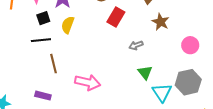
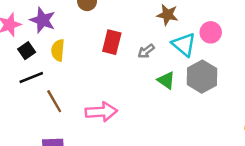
red rectangle: (116, 17) -> (112, 42), moved
gray hexagon: (188, 82) -> (202, 77), moved
cyan triangle: (162, 92) -> (184, 45), moved

